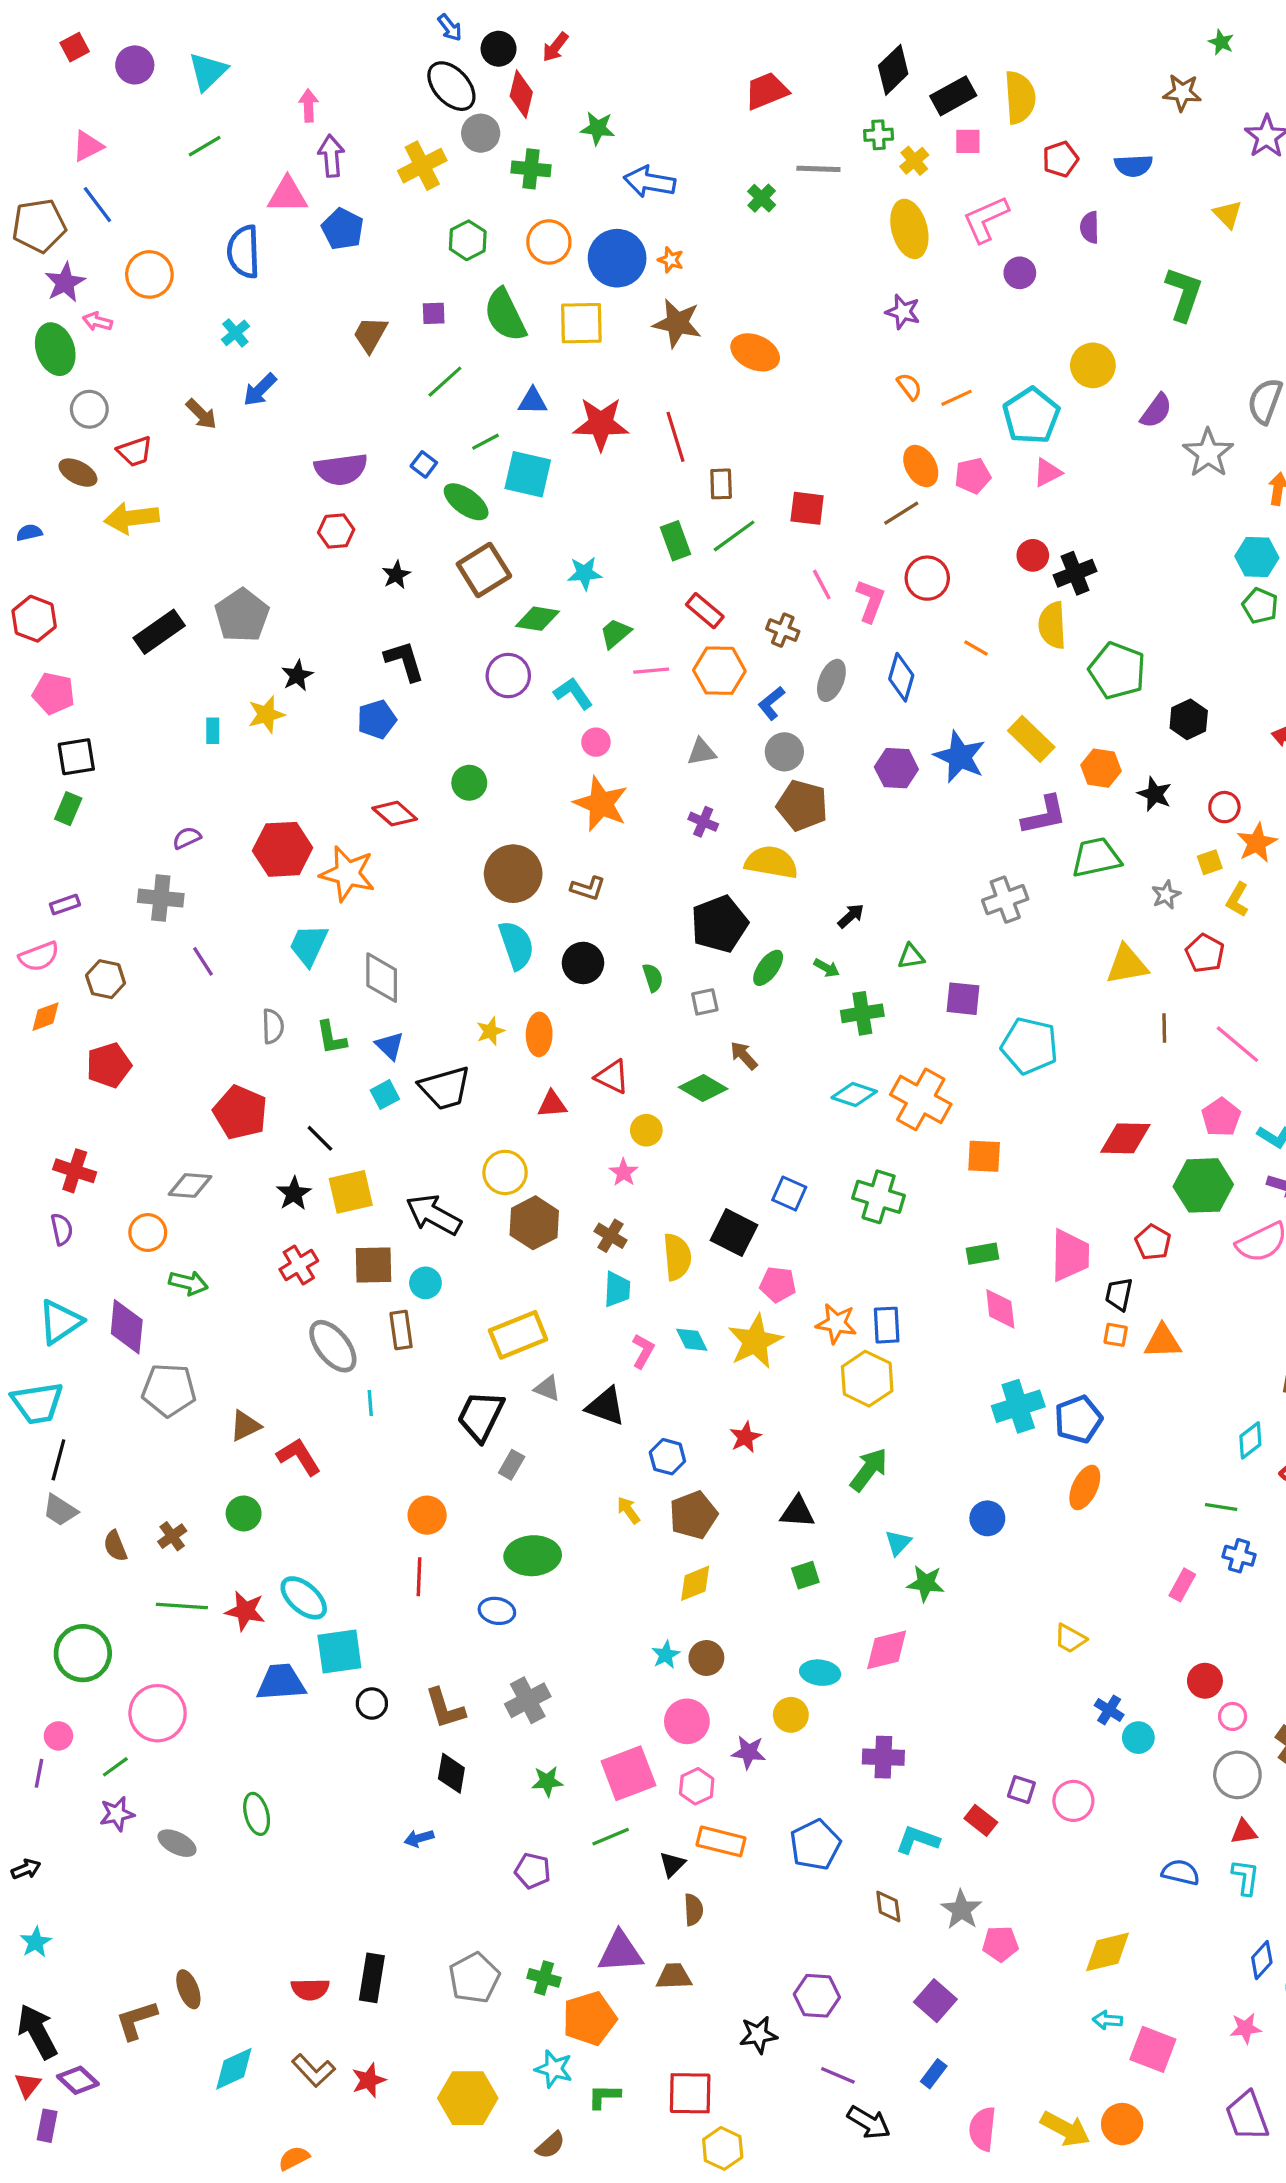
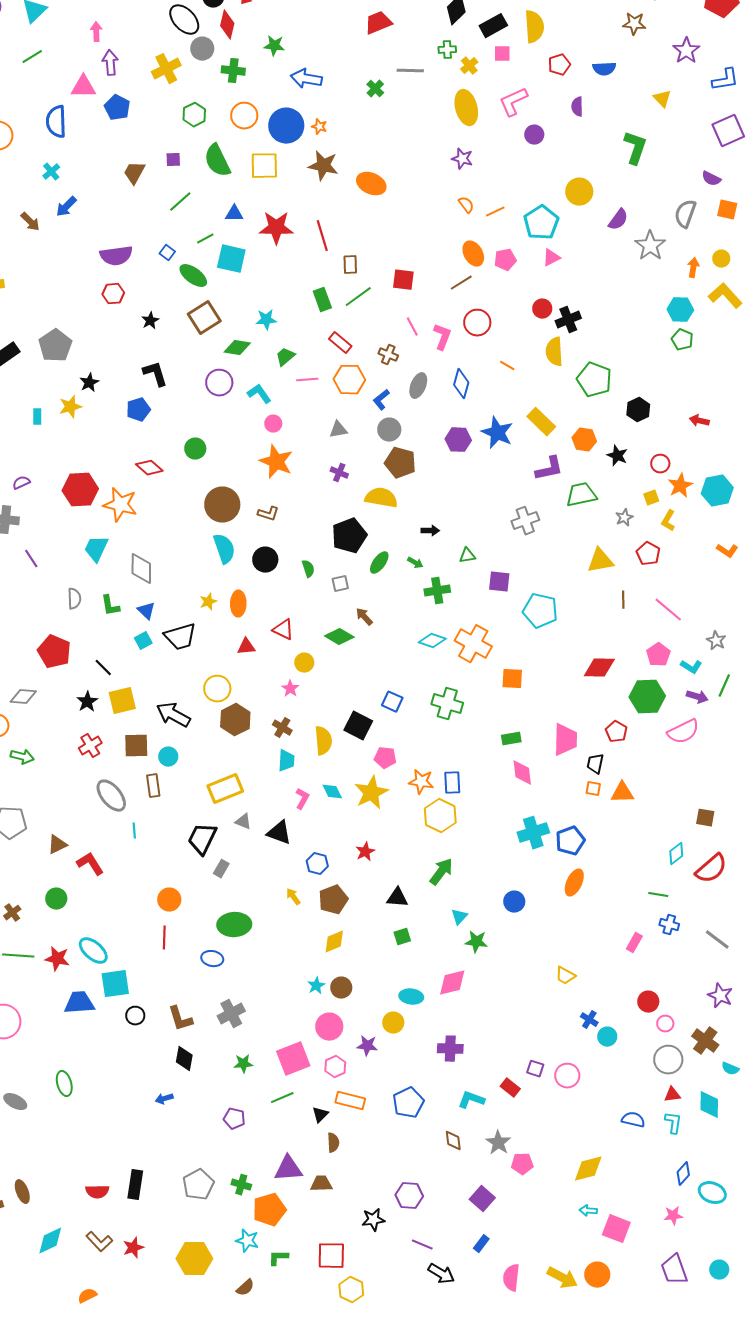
black arrow: (851, 916) -> (430, 531), turned 42

